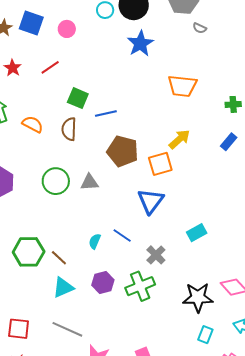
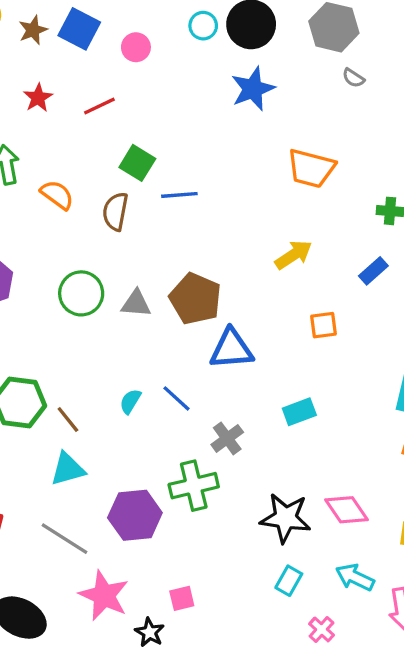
brown pentagon: (123, 151) -> (195, 299), moved
orange square: (160, 164) -> (323, 325), moved, size x0.7
blue triangle: (151, 201) -> (231, 349), turned 40
purple hexagon: (103, 283) -> (135, 515), moved, size x1.4

